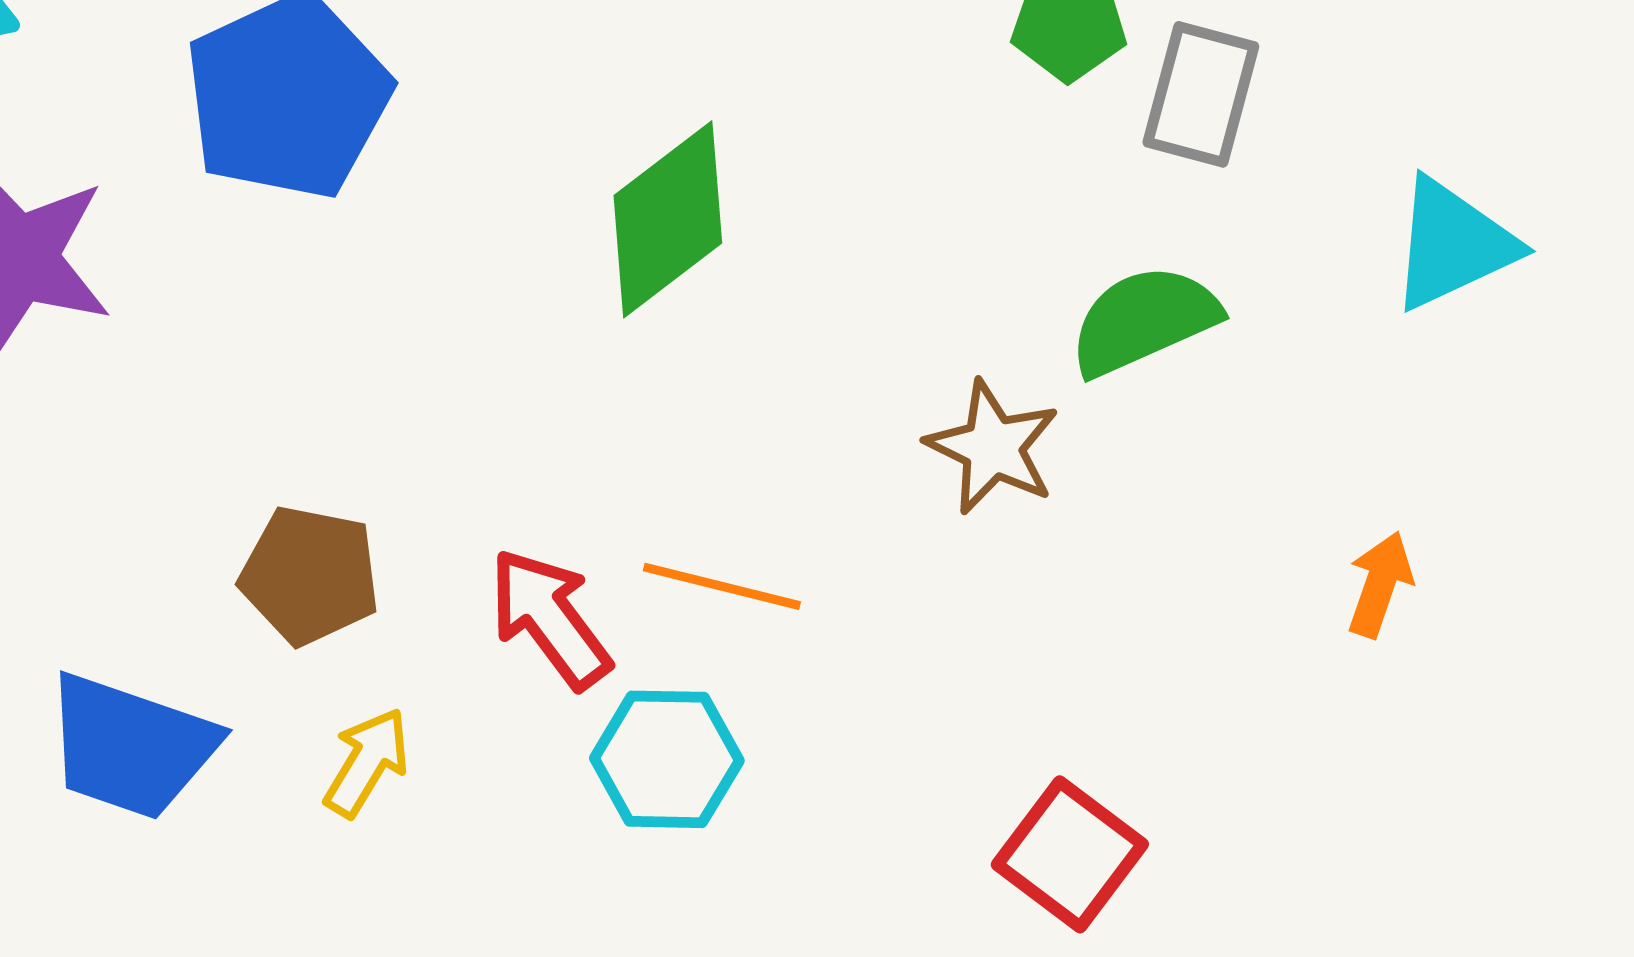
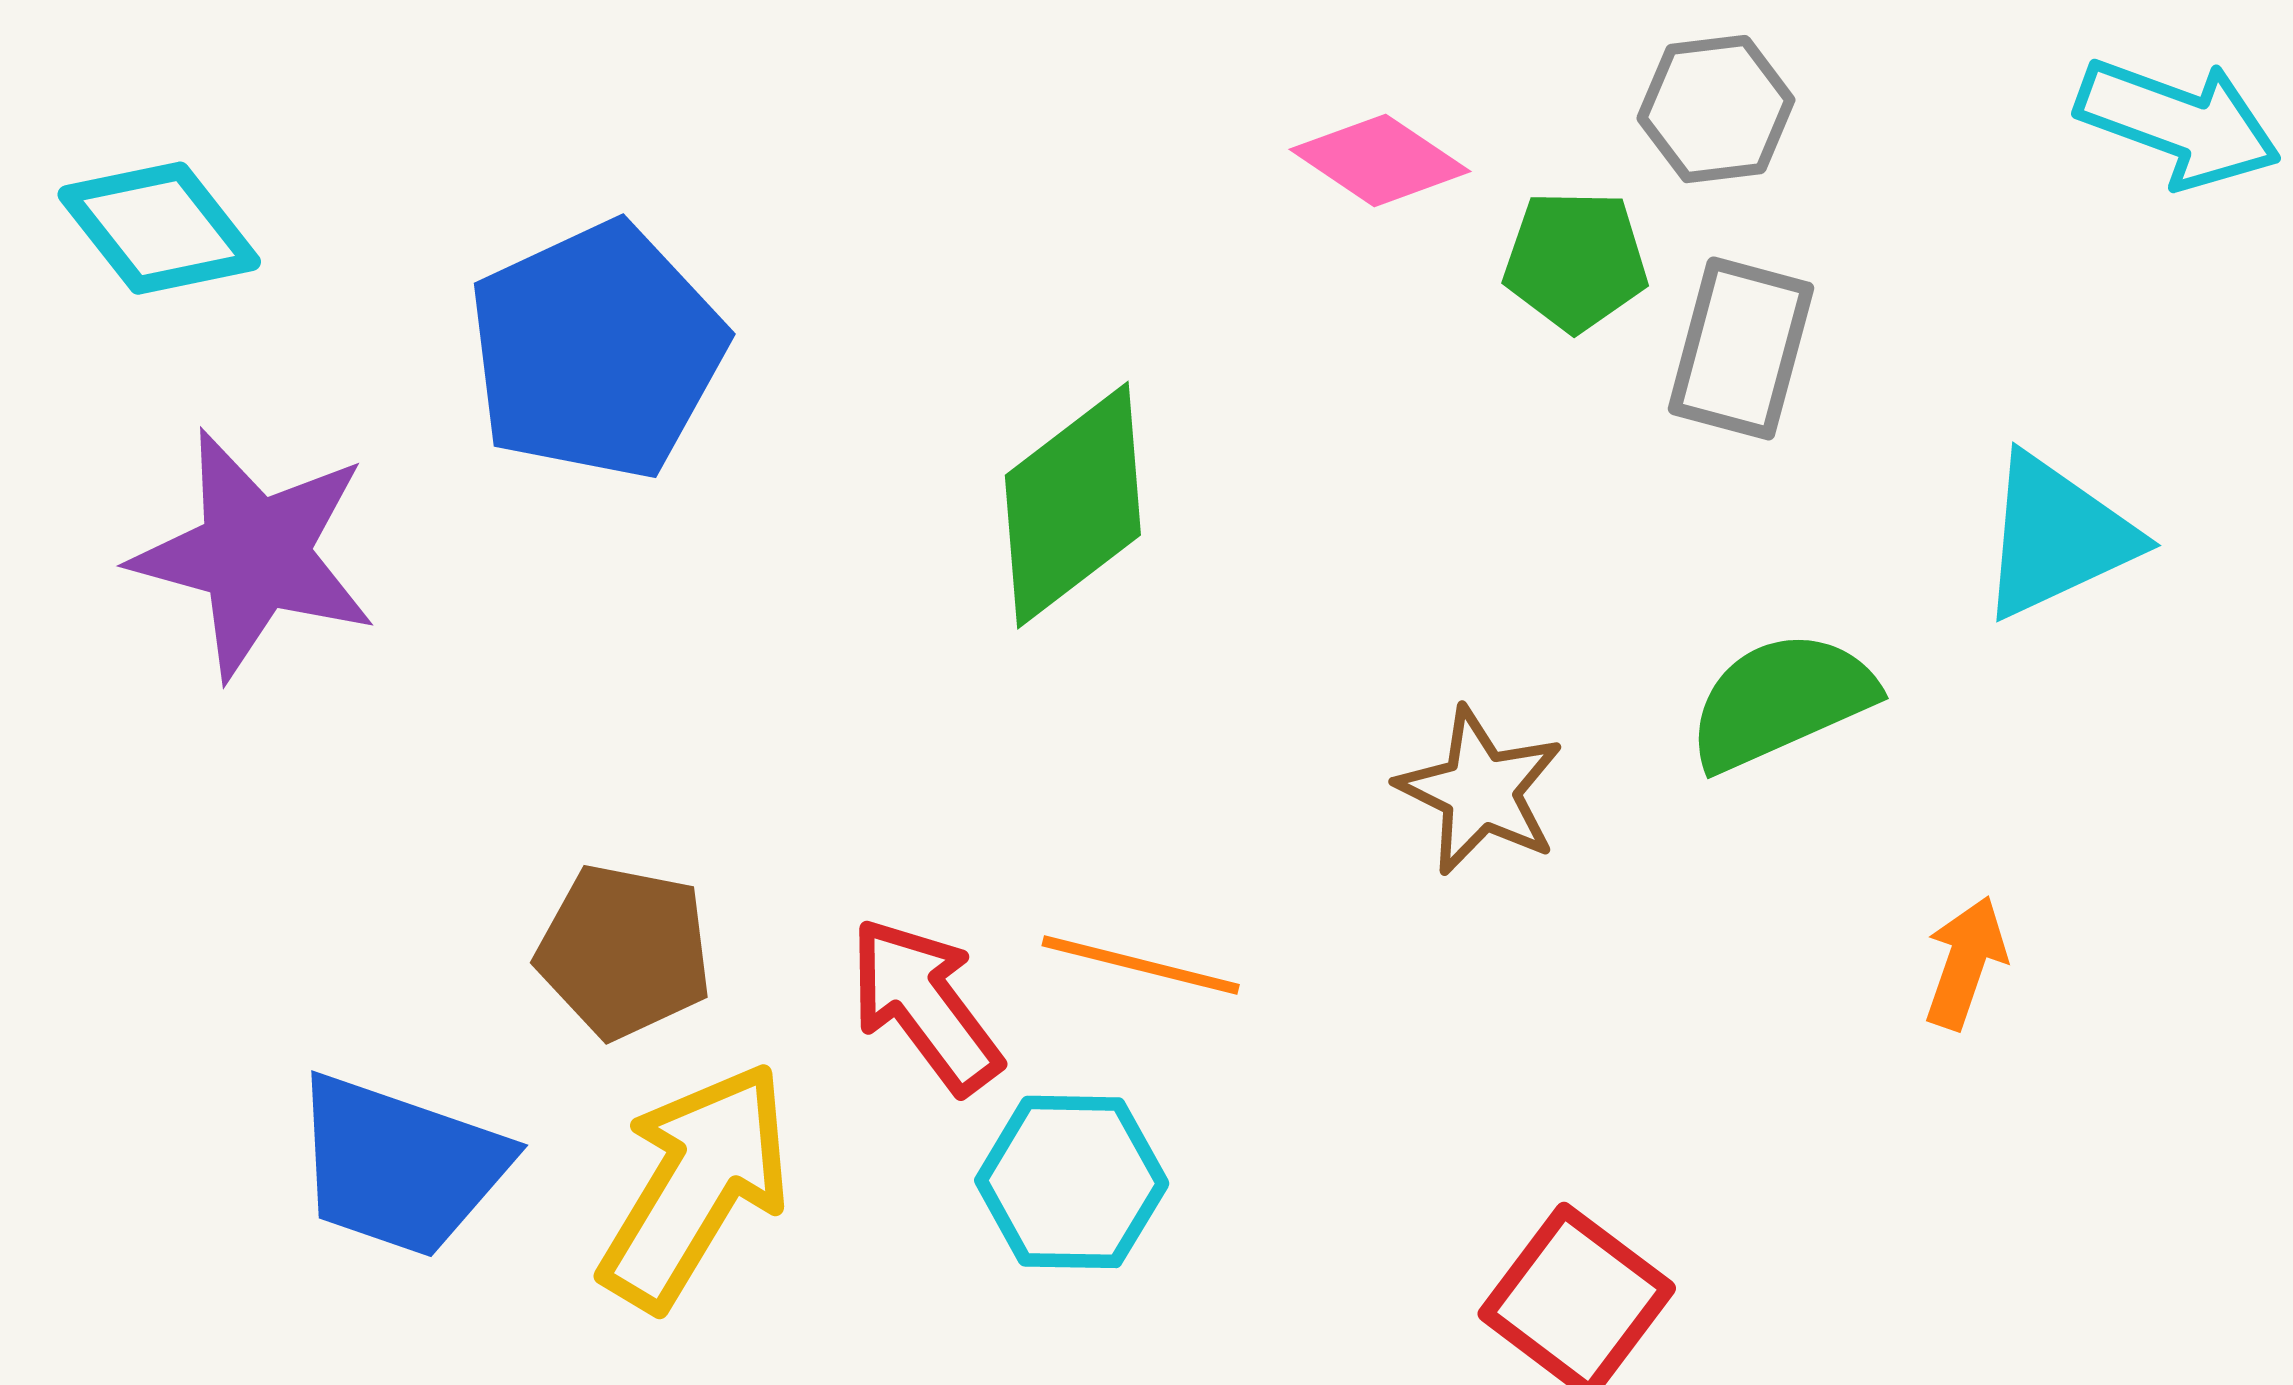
green semicircle: (1144, 320) -> (1781, 701), moved
yellow arrow: (367, 762) -> (696, 1186), size x1.8

